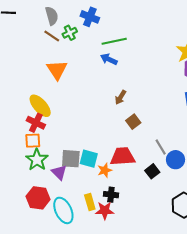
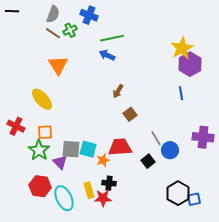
gray semicircle: (52, 16) -> (53, 14), turned 36
red cross: (36, 123) -> (16, 126), moved
orange square: (33, 141) -> (45, 132), moved

